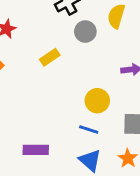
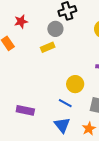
gray circle: (85, 32) -> (55, 29), moved

